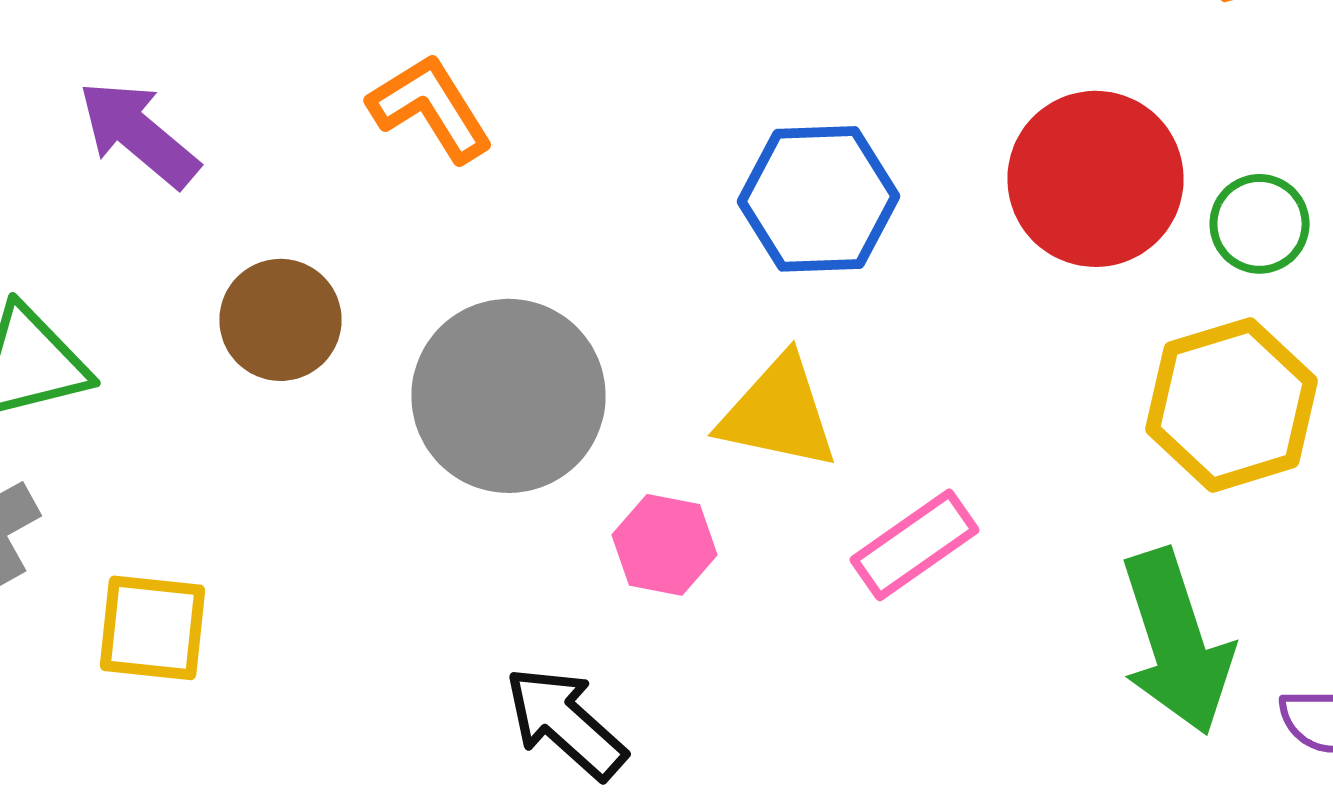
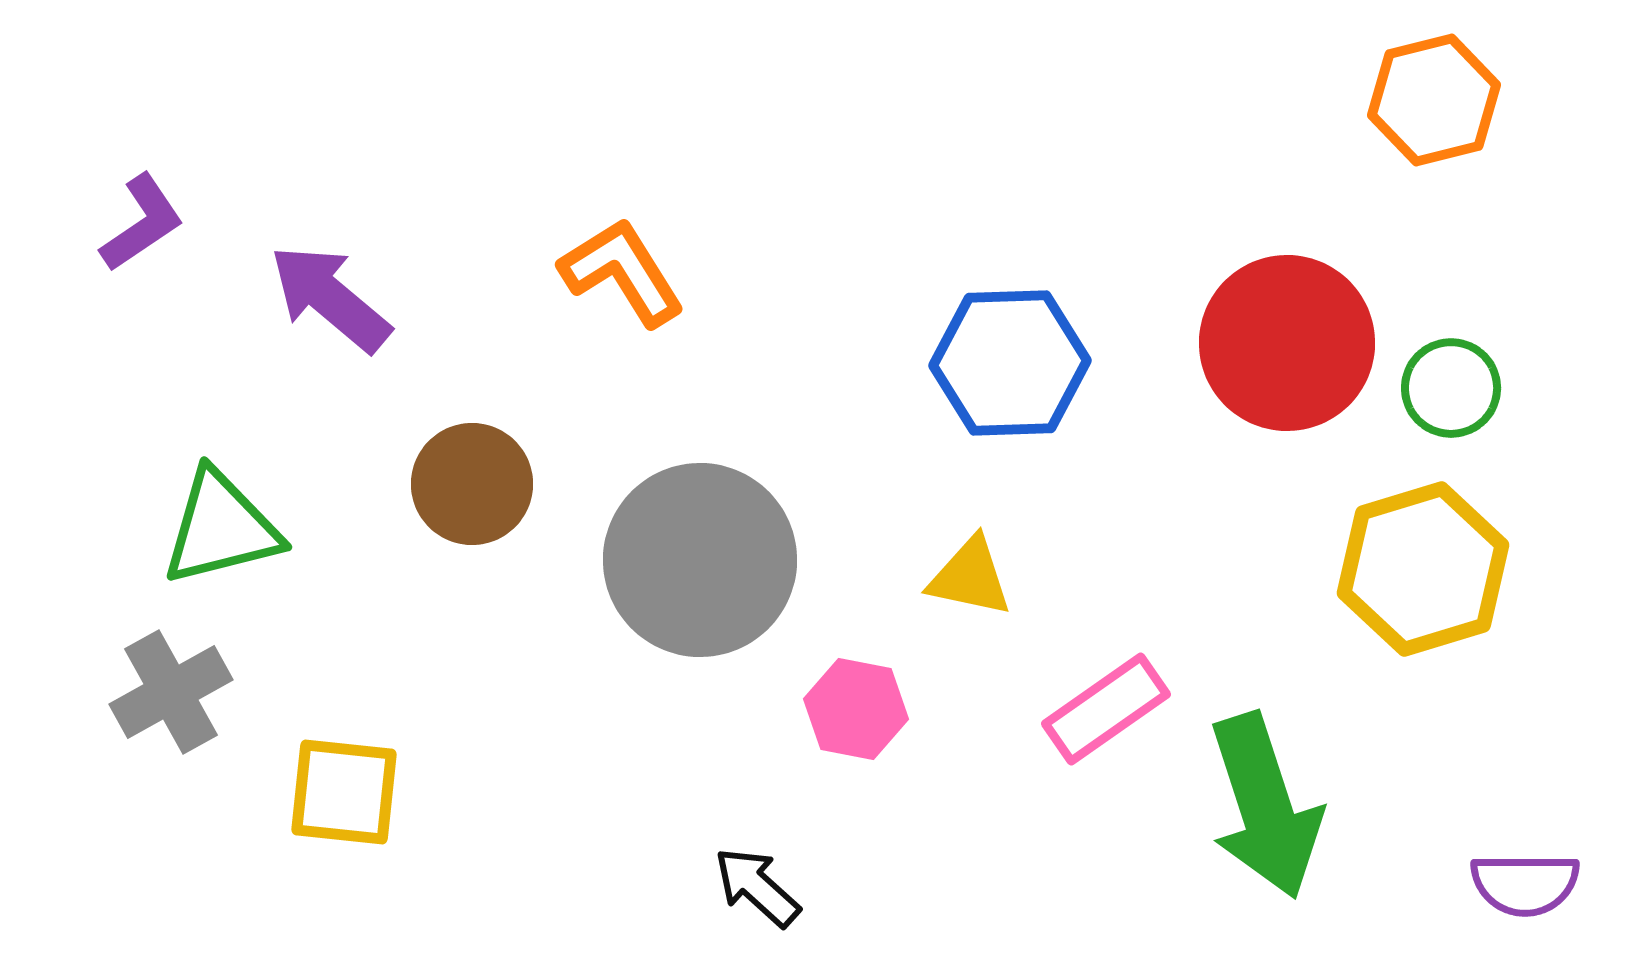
yellow triangle: (778, 413) -> (970, 577), size x0.7
green arrow: (1176, 642) -> (1265, 806), moved
black arrow: (566, 723) -> (757, 887), size x0.7

